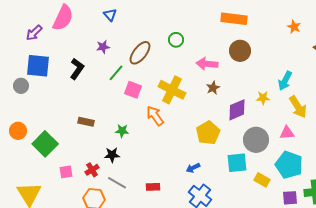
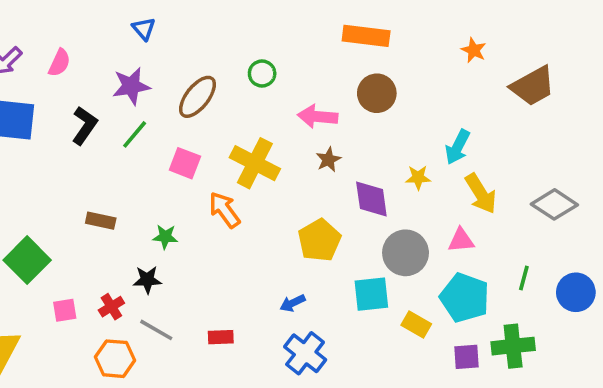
pink semicircle: (63, 18) -> (59, 63), moved, size x0.6
purple star: (103, 47) -> (131, 86), size x1.5
green line: (116, 73) -> (135, 134), moved
purple diamond: (237, 110) -> (371, 199), turned -75

